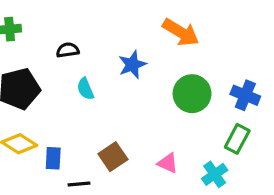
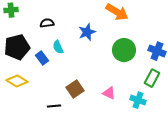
blue rectangle: (53, 158) -> (42, 58), moved, turned -40
cyan cross: (215, 174) -> (138, 100), turned -35

